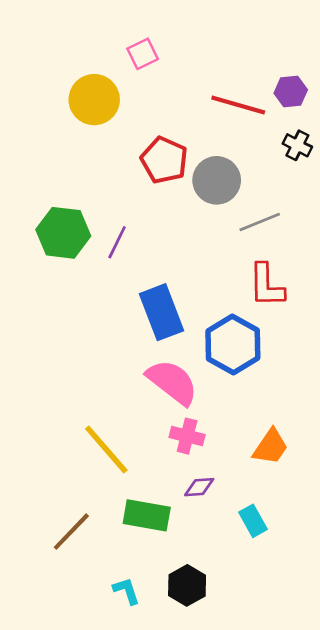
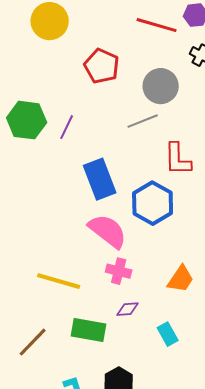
gray circle: (217, 180) -> (161, 86), moved
gray line: (260, 222) -> (143, 121), moved
yellow line: (106, 449) -> (59, 281), turned -33

